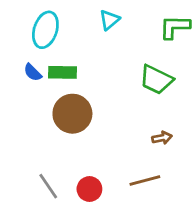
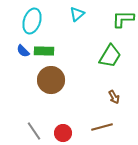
green trapezoid: (156, 80) -> (110, 56), turned -85
brown arrow: (162, 138) -> (114, 97), turned 72

